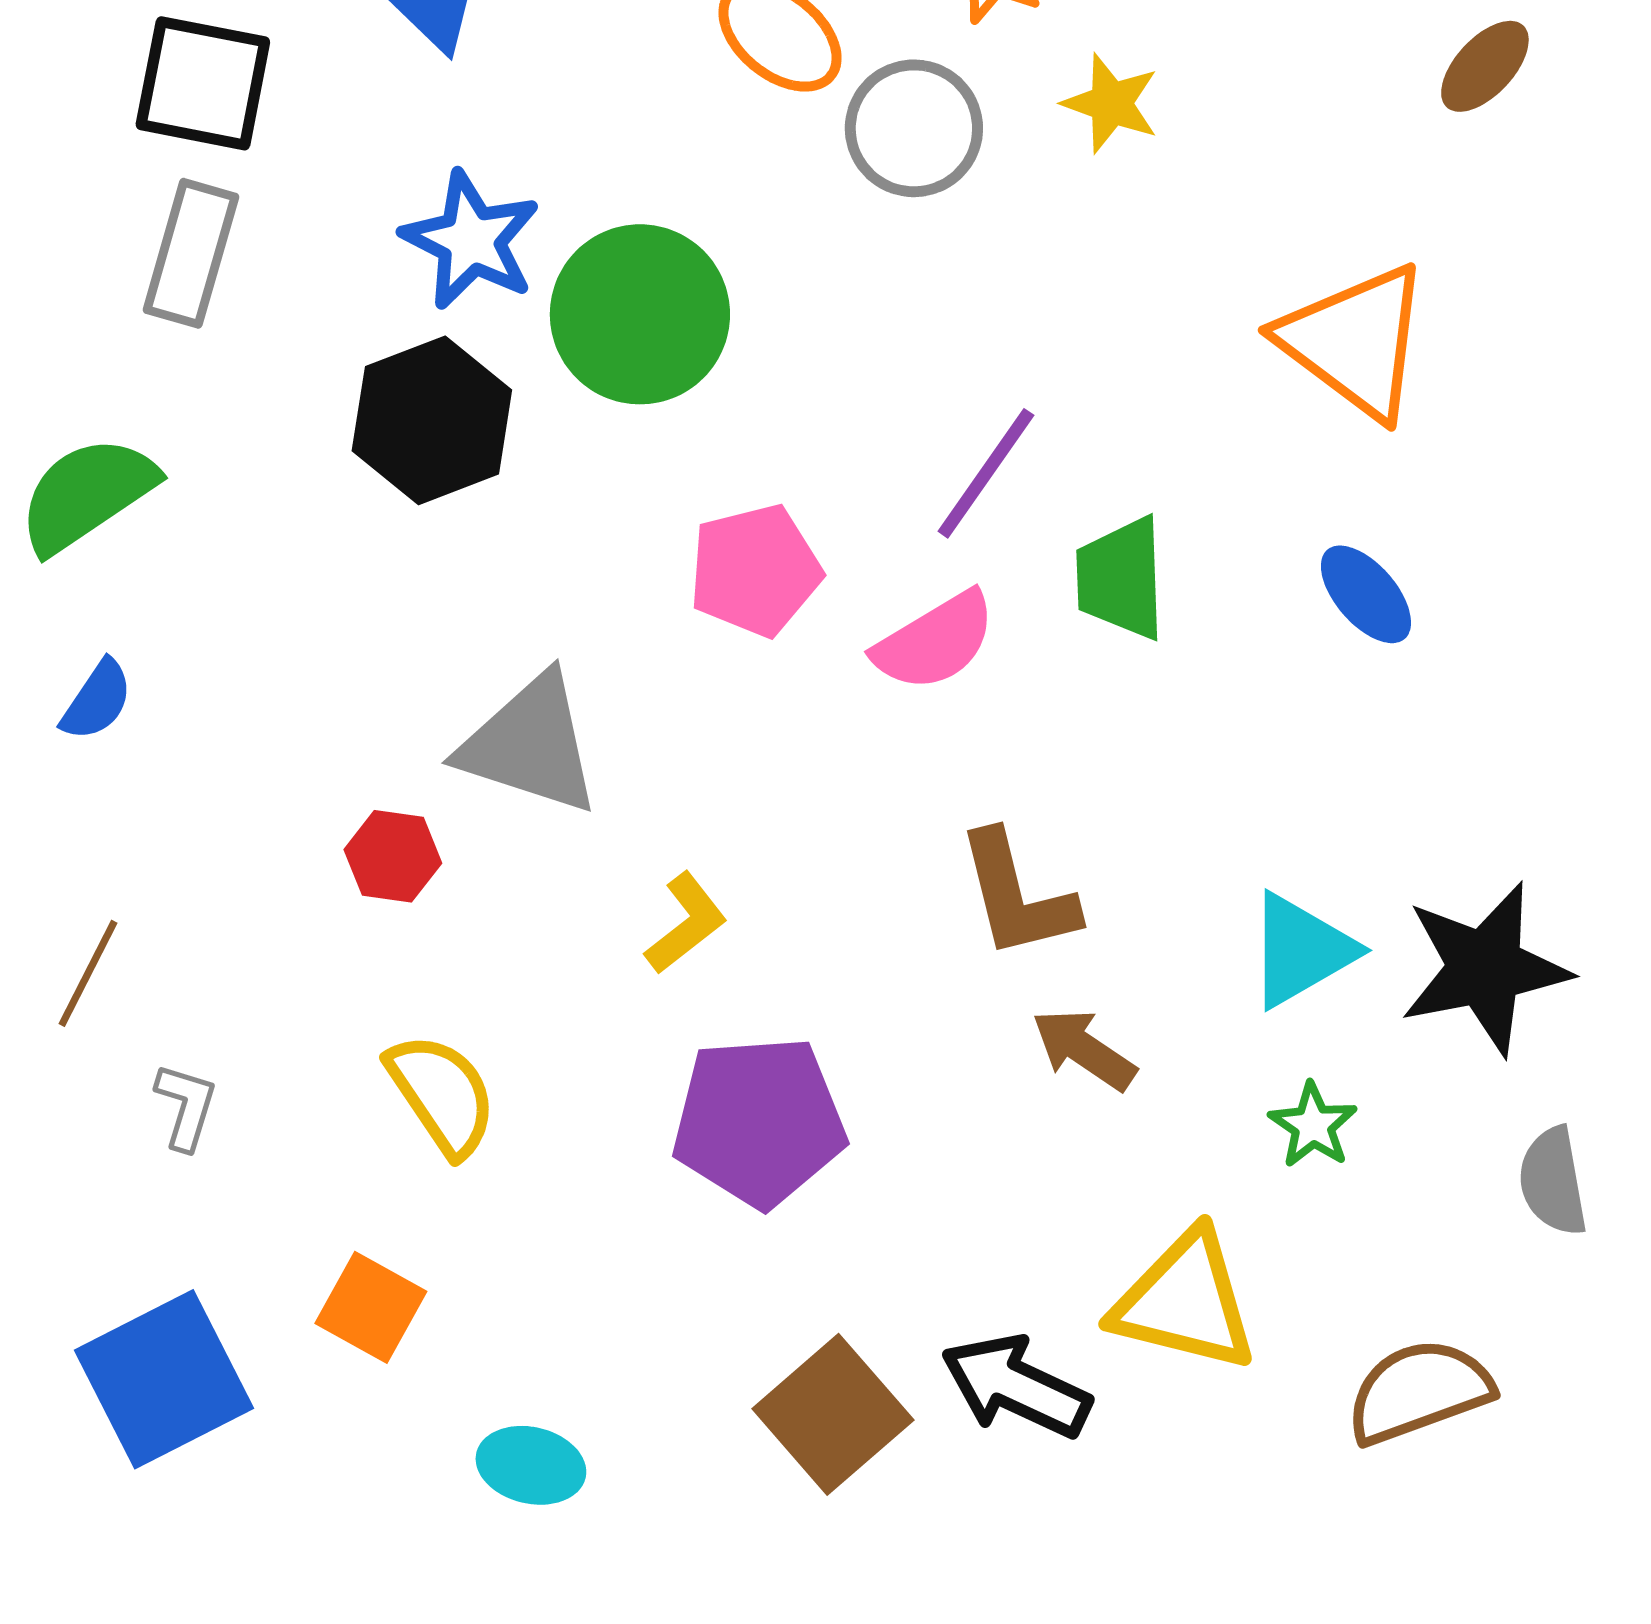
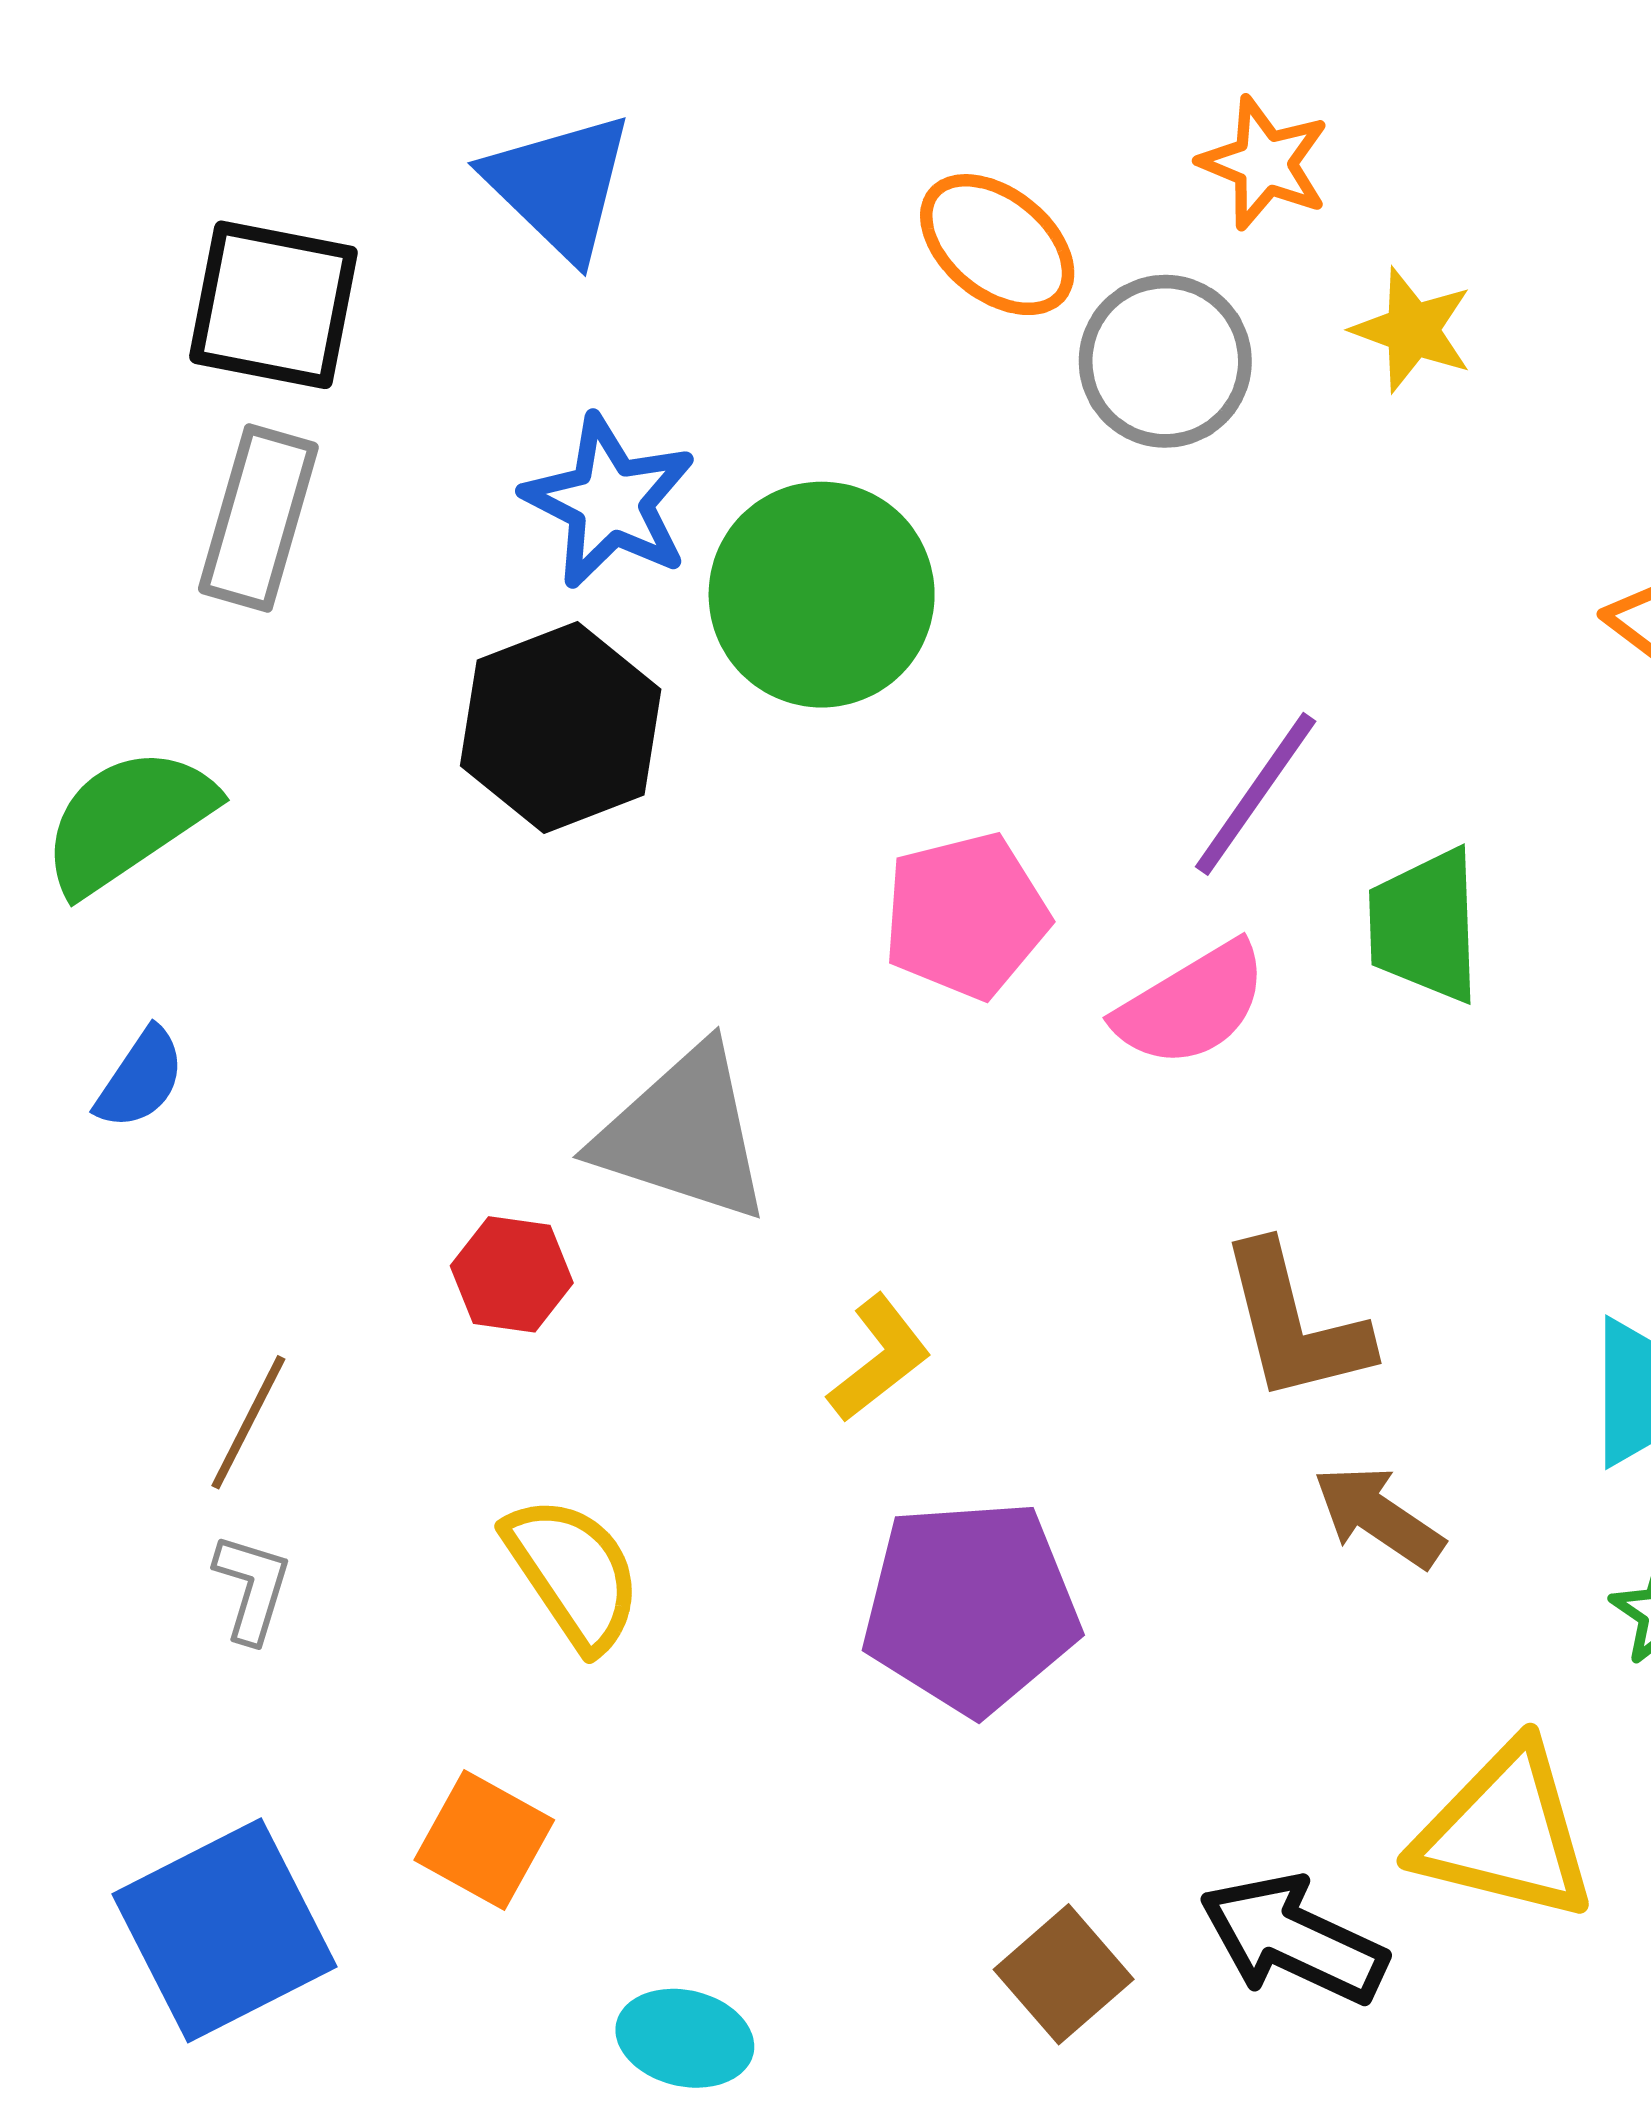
brown line: (88, 973) -> (248, 1422), moved
brown square: (833, 1414) -> (1064, 1974), size x0.7

